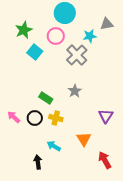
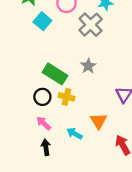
green rectangle: (46, 98) -> (55, 74), size x1.5
pink arrow: (14, 117) -> (44, 123), moved
cyan arrow: (54, 146) -> (75, 134), moved

